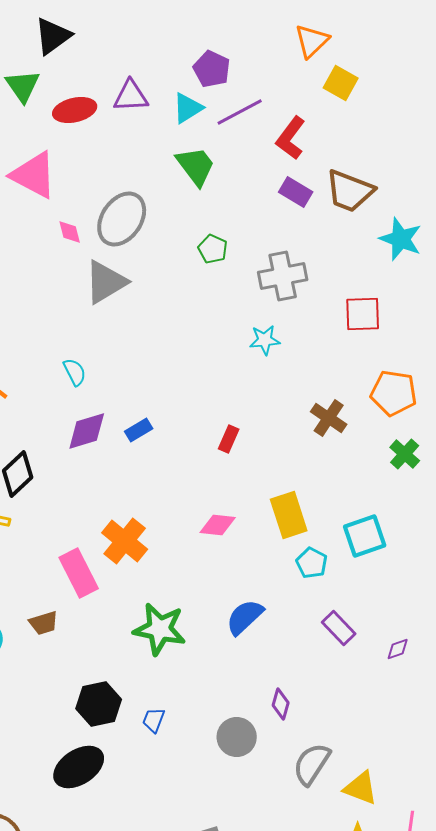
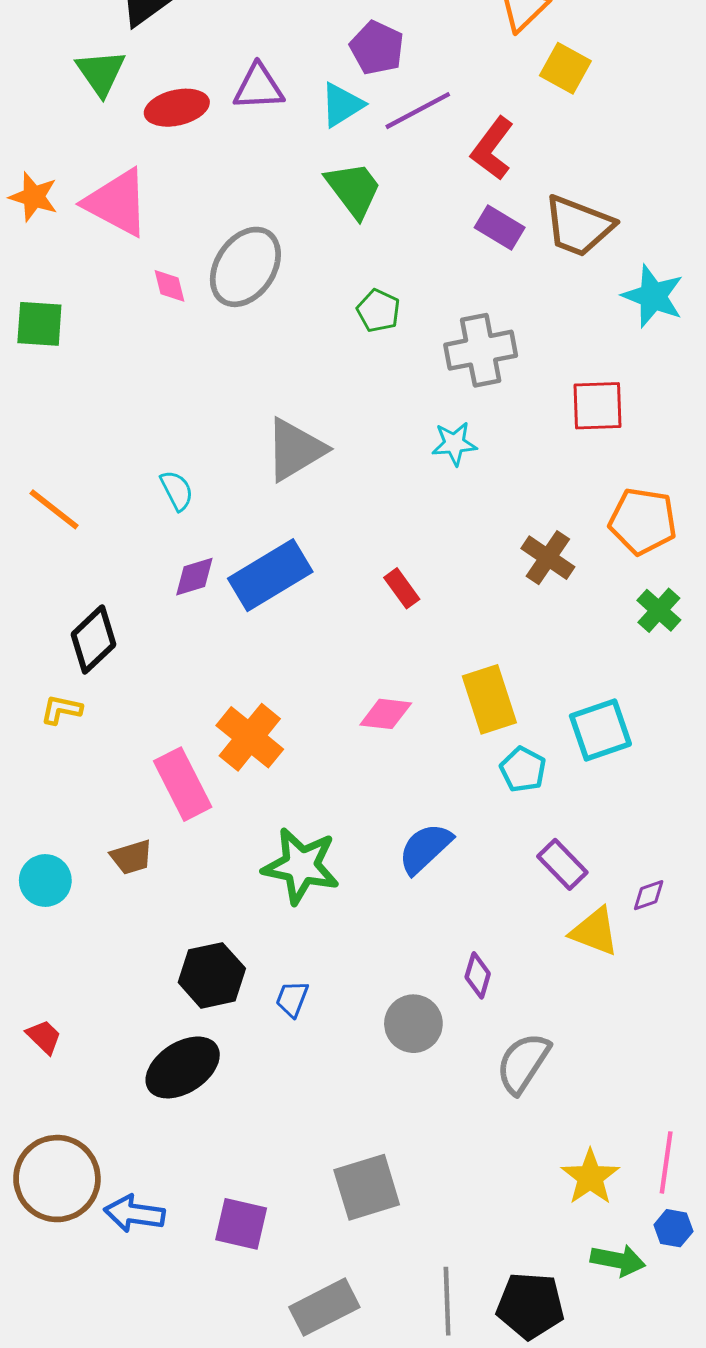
gray triangle: (106, 282) -> (295, 450), moved
blue rectangle: (139, 430) -> (270, 575), size x2.0
purple diamond: (87, 431) -> (194, 577), size x0.7
red rectangle: (229, 439) -> (402, 588), turned -60
yellow triangle: (361, 788) -> (595, 932), moved

